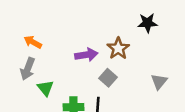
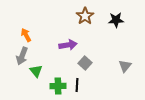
orange arrow: (33, 42) -> (26, 35), turned 32
brown star: (118, 48) -> (85, 16), moved

